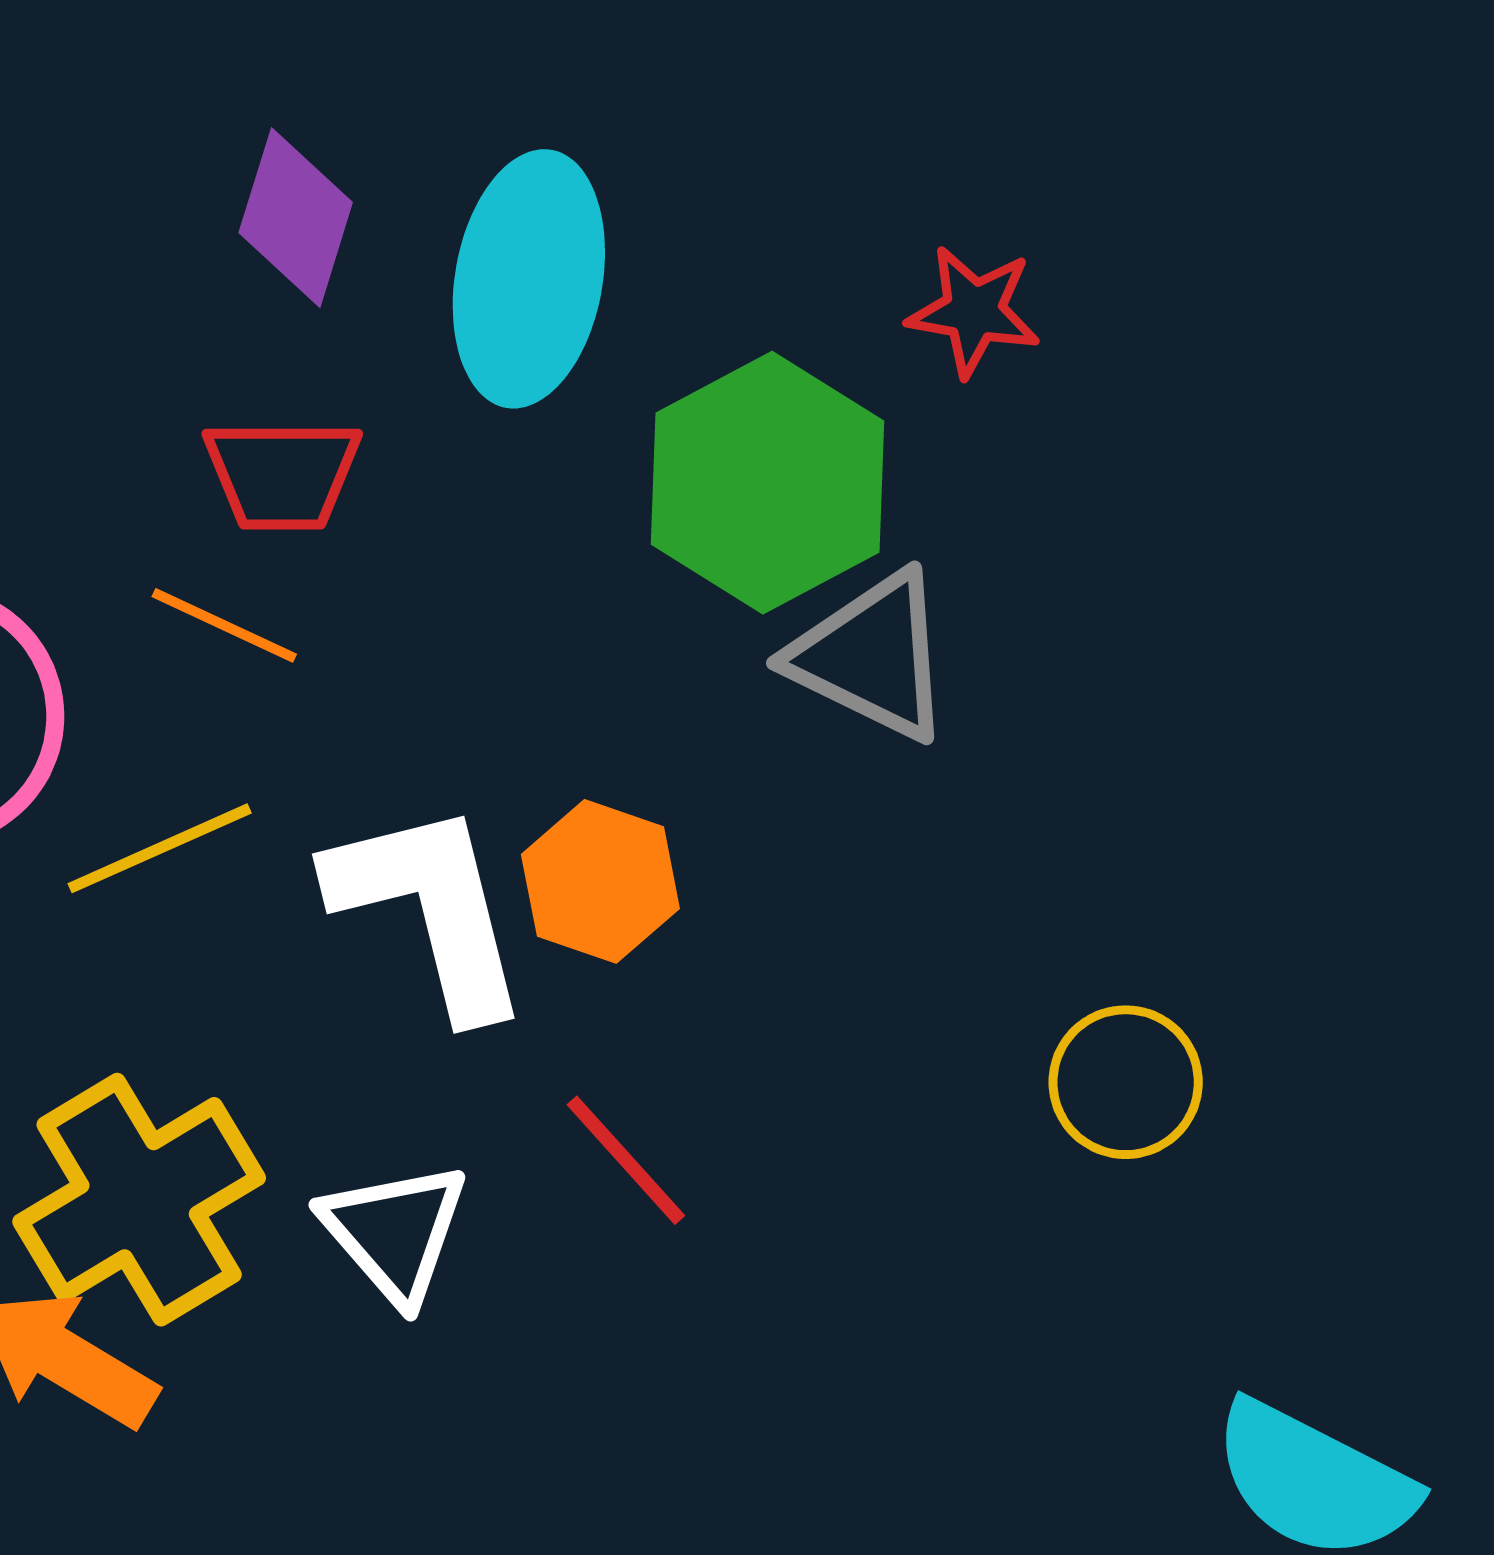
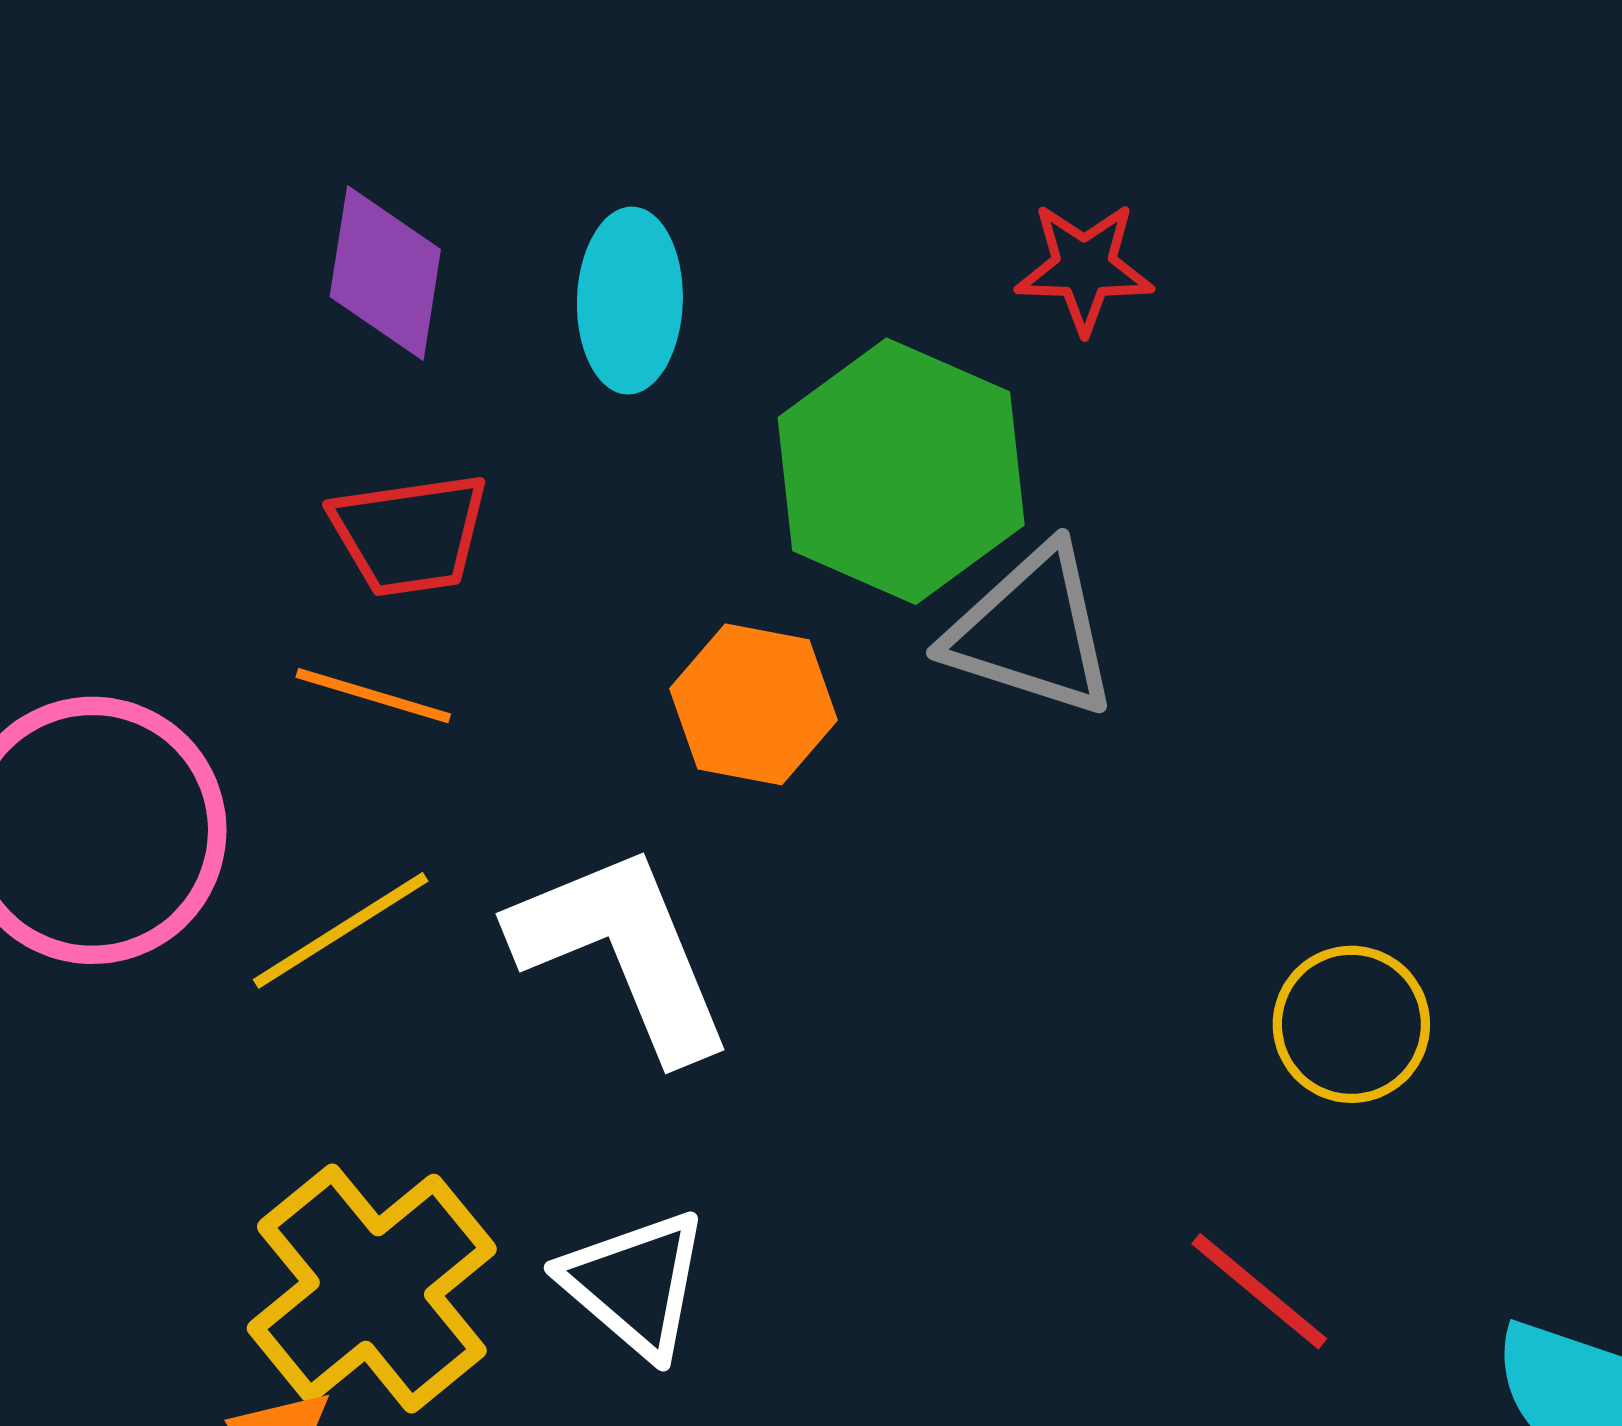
cyan ellipse: (529, 279) -> (630, 301), size x0.7
orange hexagon: (600, 881) -> (754, 704), moved
red line: (626, 1160) -> (1259, 1291), moved

